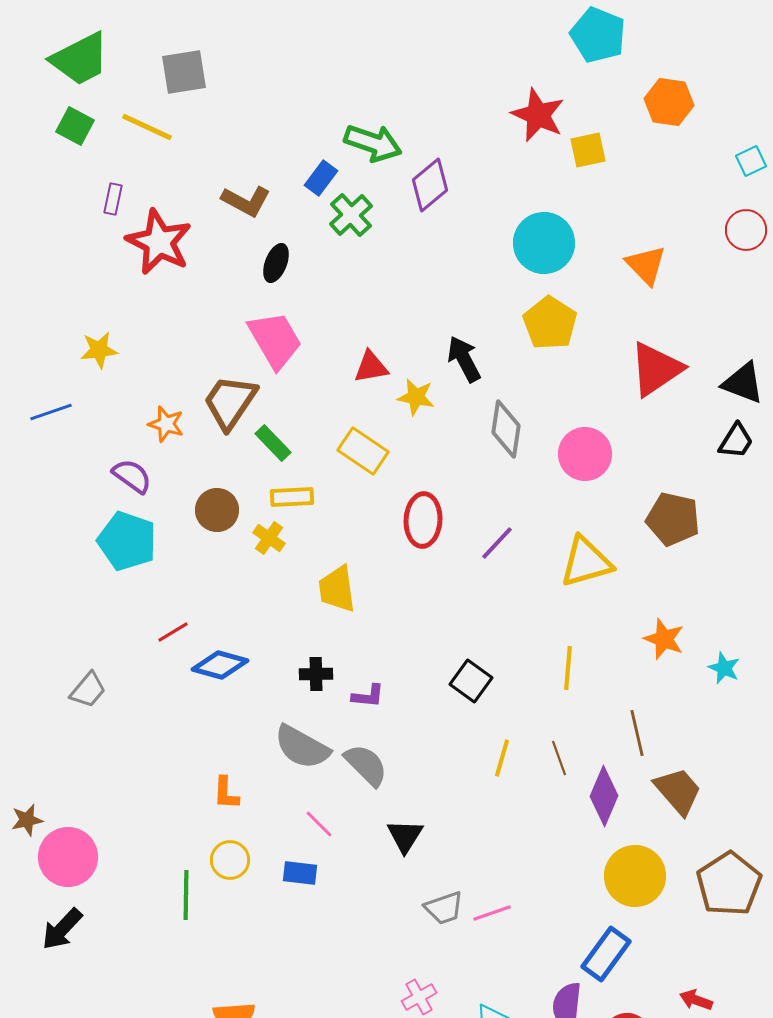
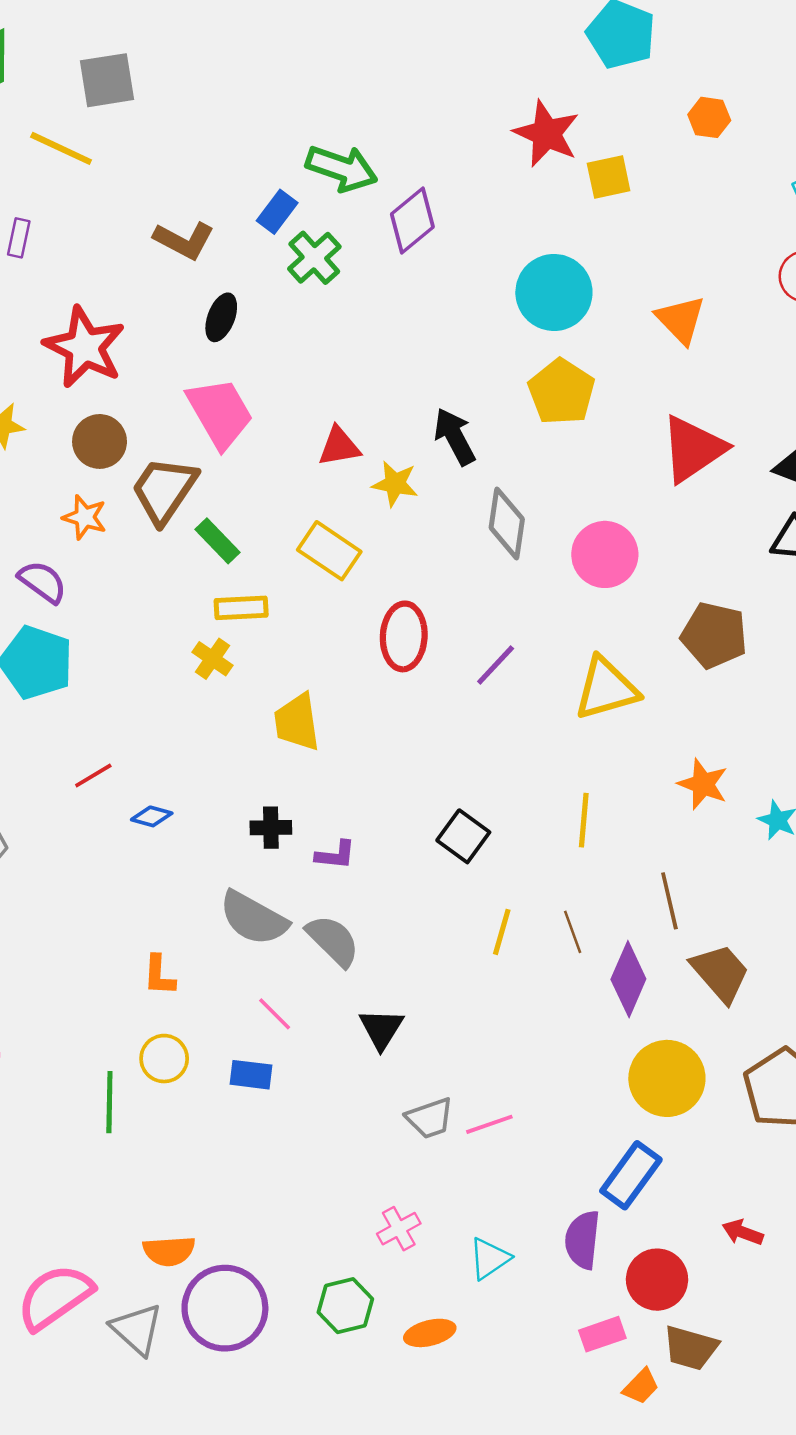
orange hexagon: (669, 102) -> (709, 117), size x0.7
red star: (159, 242) -> (85, 347), moved
brown circle: (217, 510) -> (100, 441), moved
blue diamond: (220, 665) -> (152, 816), size x0.6

